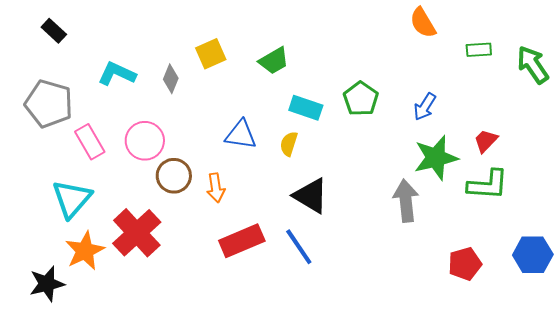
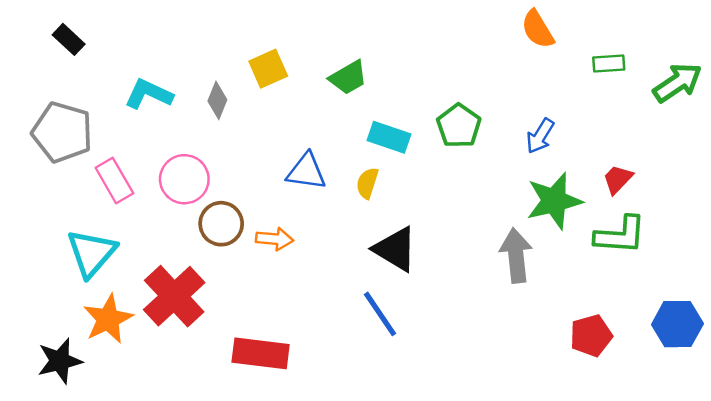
green arrow: (533, 65) -> (677, 83), turned 90
orange arrow: (216, 188) -> (275, 239), turned -76
red rectangle: (242, 241) -> (261, 353), moved, turned 30

